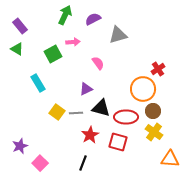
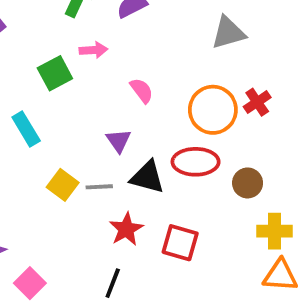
gray triangle: (118, 35) -> (228, 33), moved
purple triangle: (86, 89) -> (118, 141), turned -40
orange circle: (143, 89) -> (213, 110), moved
red ellipse: (126, 117) -> (196, 162), moved
yellow cross: (154, 132) -> (275, 231), moved, turned -36

